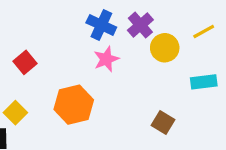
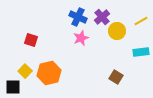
red square: (25, 62) -> (31, 40), turned -32
orange hexagon: (74, 105) -> (49, 73), moved

